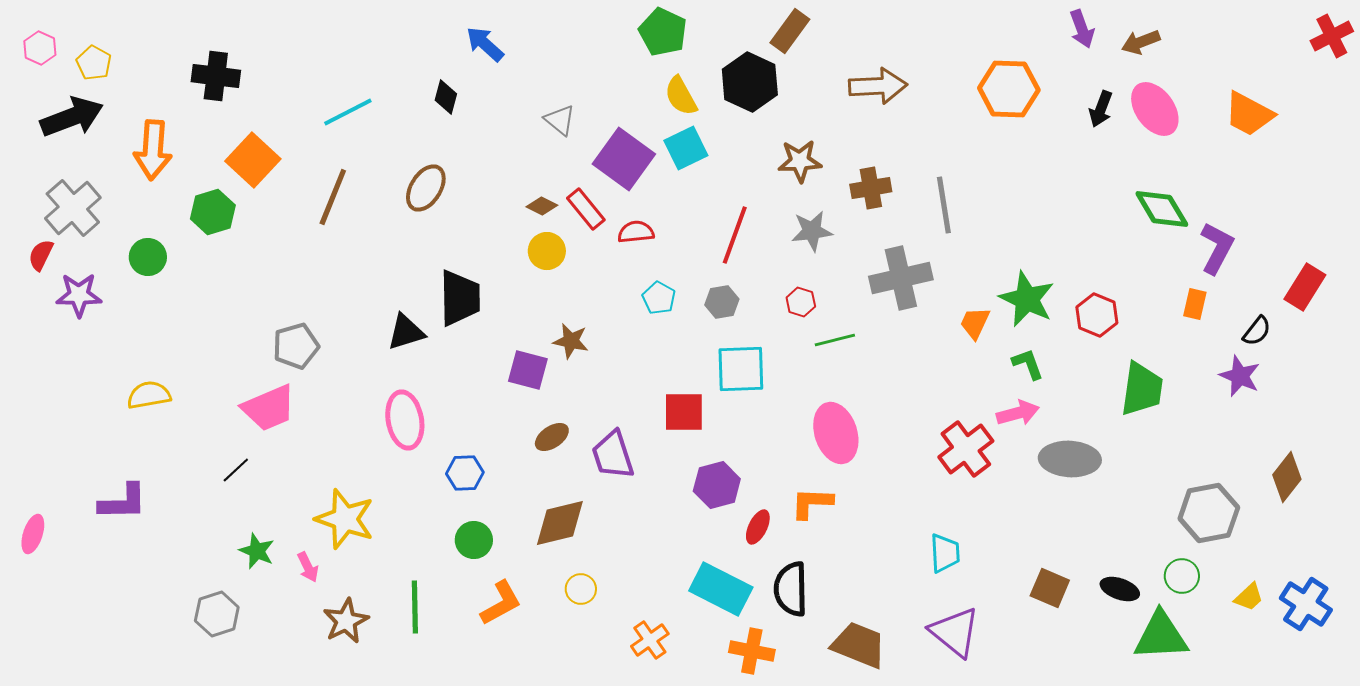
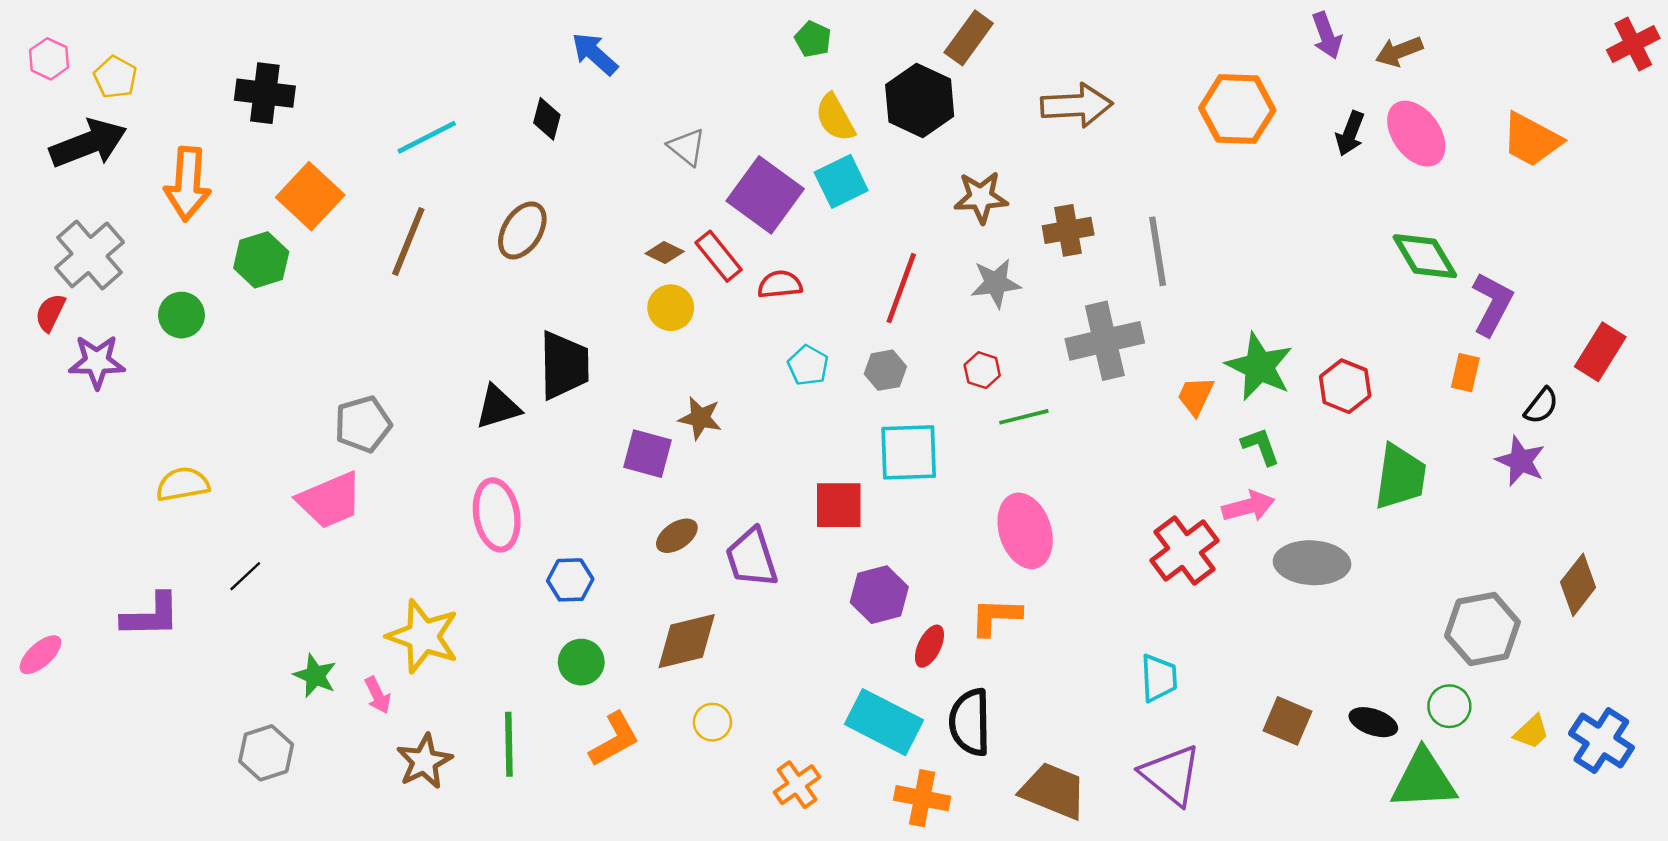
green pentagon: (663, 32) -> (813, 39), size x0.6
black line: (236, 470) -> (245, 576), moved
pink ellipse: (33, 534) -> (40, 655), turned 30

